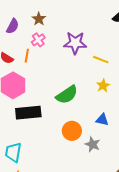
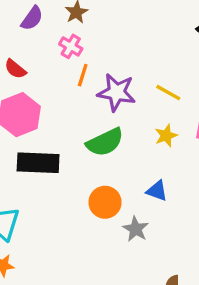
pink cross: (38, 40) -> (71, 46), turned -32
purple star: (75, 43) -> (117, 92), moved
orange line: (27, 56) -> (83, 75), moved

